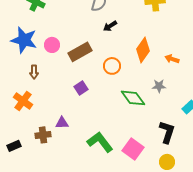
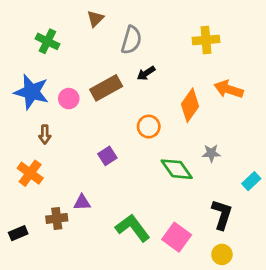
brown rectangle: (80, 52) -> (106, 88), moved
orange arrow: (172, 59) -> (229, 89), moved, size x1.5

